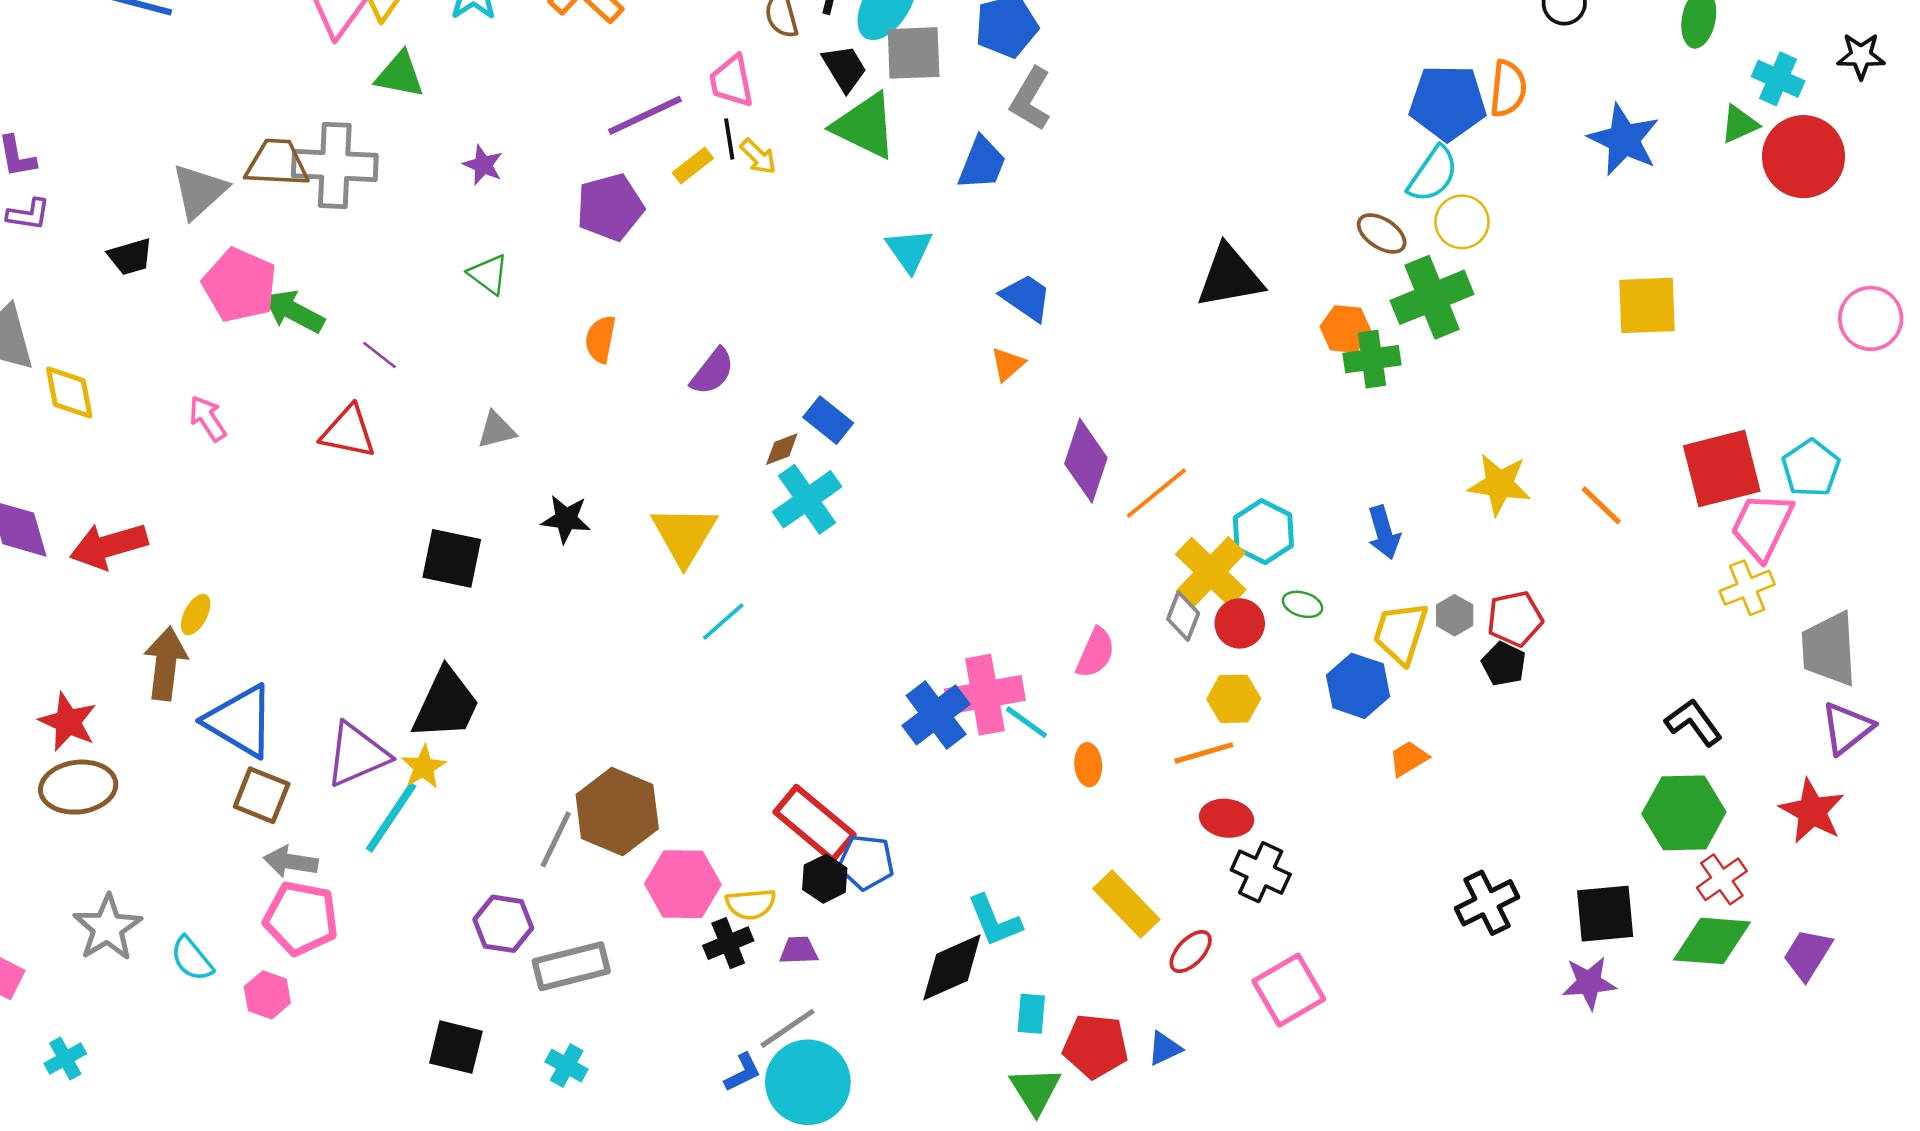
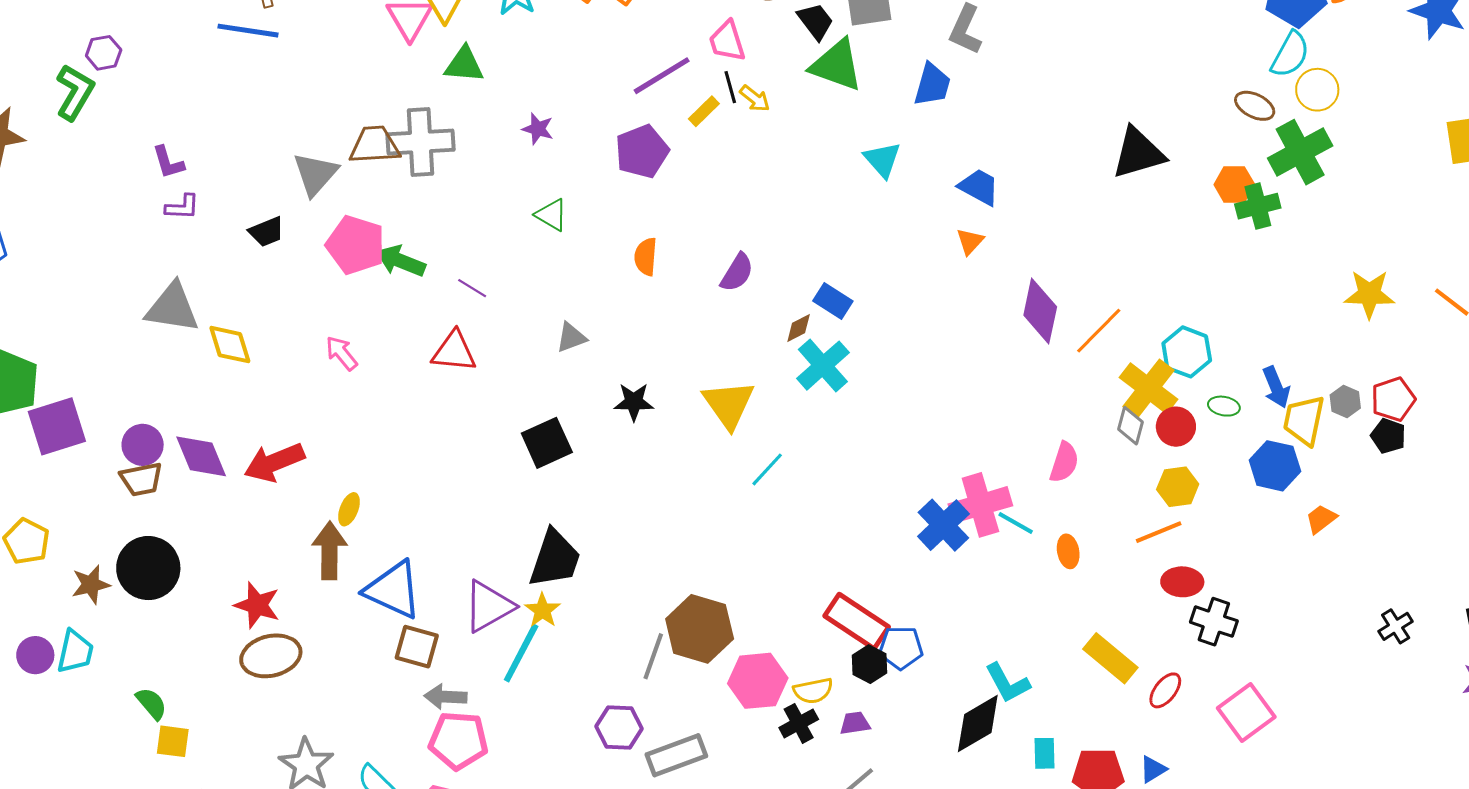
blue arrow: (1384, 532) -> (1276, 387), moved
black square: (452, 558) -> (547, 443), turned -30
black cross: (1487, 903) -> (1396, 626), size x0.7

